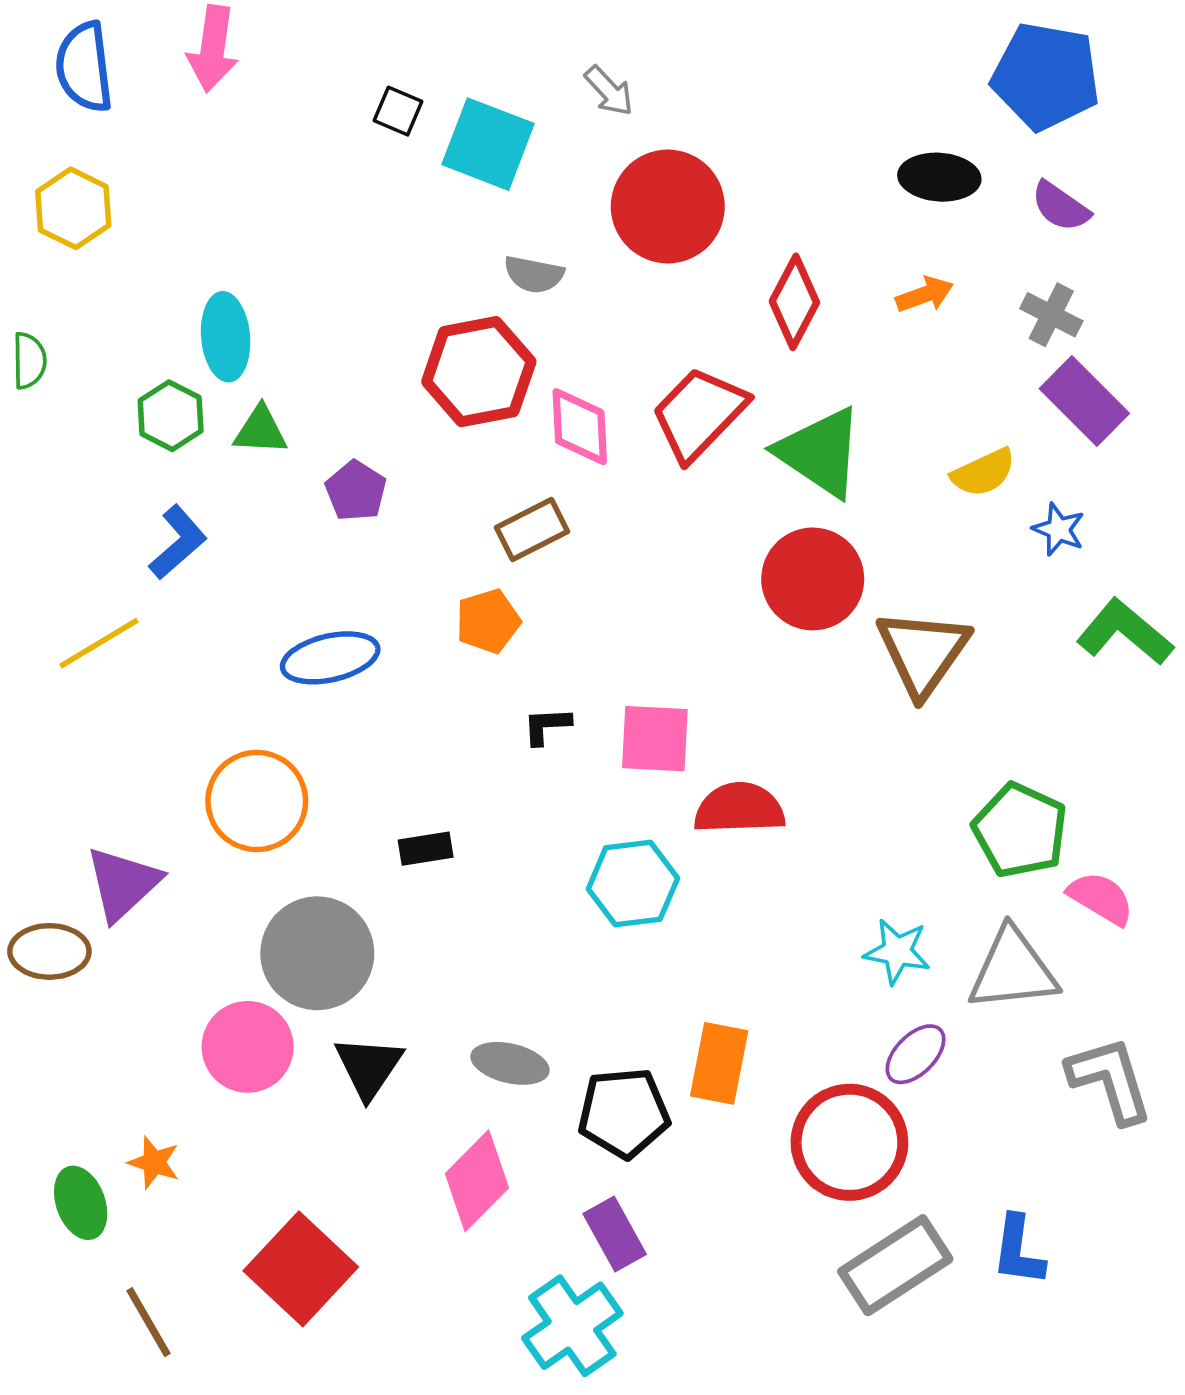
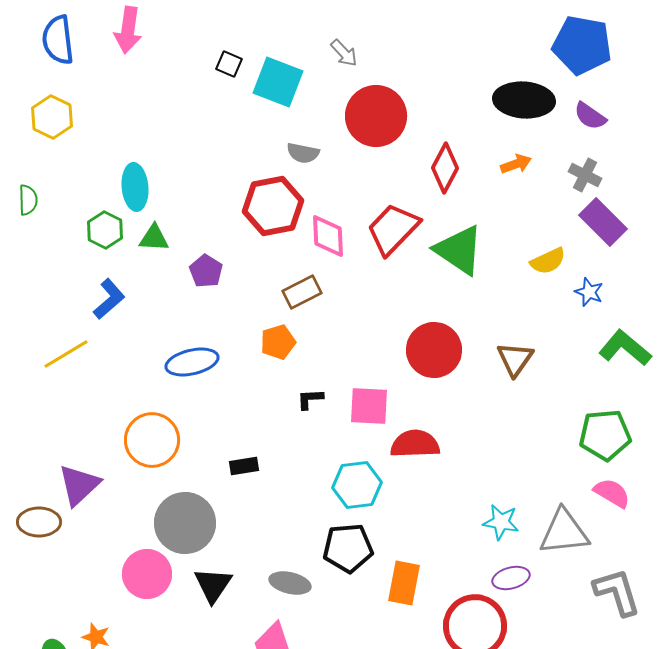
black ellipse: (939, 177) -> (524, 100), size x1.4
red circle: (813, 579) -> (434, 350), moved
brown triangle: (923, 652) -> (515, 359), size x0.7
green pentagon: (1020, 830) -> (605, 435), moved, turned -30
purple ellipse: (915, 1054) -> (511, 578), turned 30
black pentagon: (624, 1113) -> (348, 548), moved

